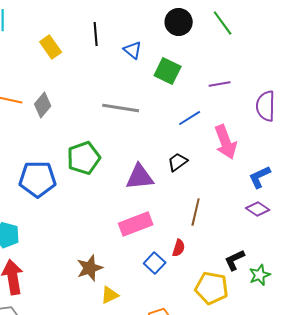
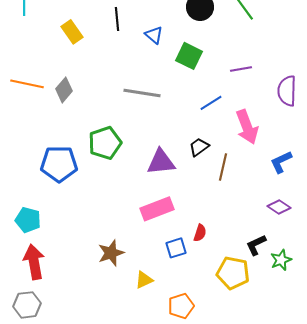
purple diamond: (258, 209) -> (279, 207), moved
brown line: (196, 212) -> (223, 167), moved
blue square: (155, 263) -> (176, 248), turned 30
yellow triangle: (110, 295) -> (144, 280), moved

